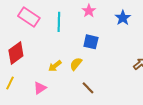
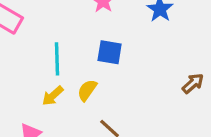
cyan line: (59, 22) -> (57, 59), moved

